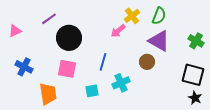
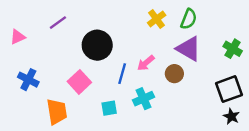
pink arrow: (118, 31) -> (146, 63), moved
black circle: (69, 38) -> (97, 45), moved
pink square: (67, 69) -> (79, 82), turned 36
black square: (193, 75) -> (229, 89), turned -35

